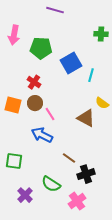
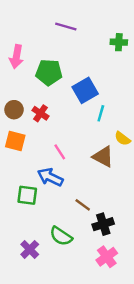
green cross: (101, 34) -> (119, 42), moved
cyan line: (91, 75) -> (101, 113), moved
brown circle: (35, 103) -> (14, 110), moved
green square: (14, 161) -> (27, 195), moved
pink cross: (77, 201) -> (107, 257), moved

